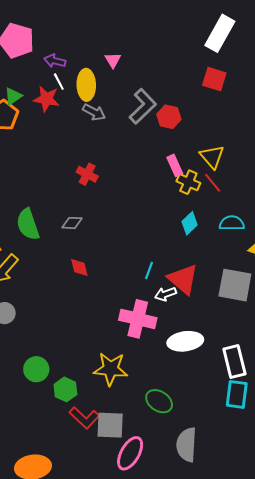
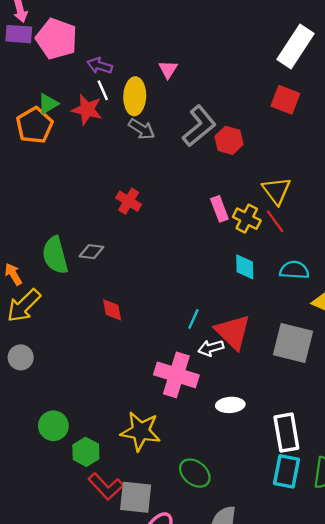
pink rectangle: (175, 165) -> (219, 209), moved
gray diamond: (72, 223) -> (91, 252), moved
cyan diamond: (190, 223) -> (245, 267), turned -50
white ellipse: (185, 341) -> (230, 405), size x0.7

